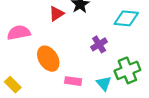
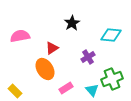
red triangle: (57, 14) -> (52, 48), moved
pink semicircle: (19, 33) -> (20, 36), moved
pink rectangle: (73, 81) -> (66, 88), turned -40

